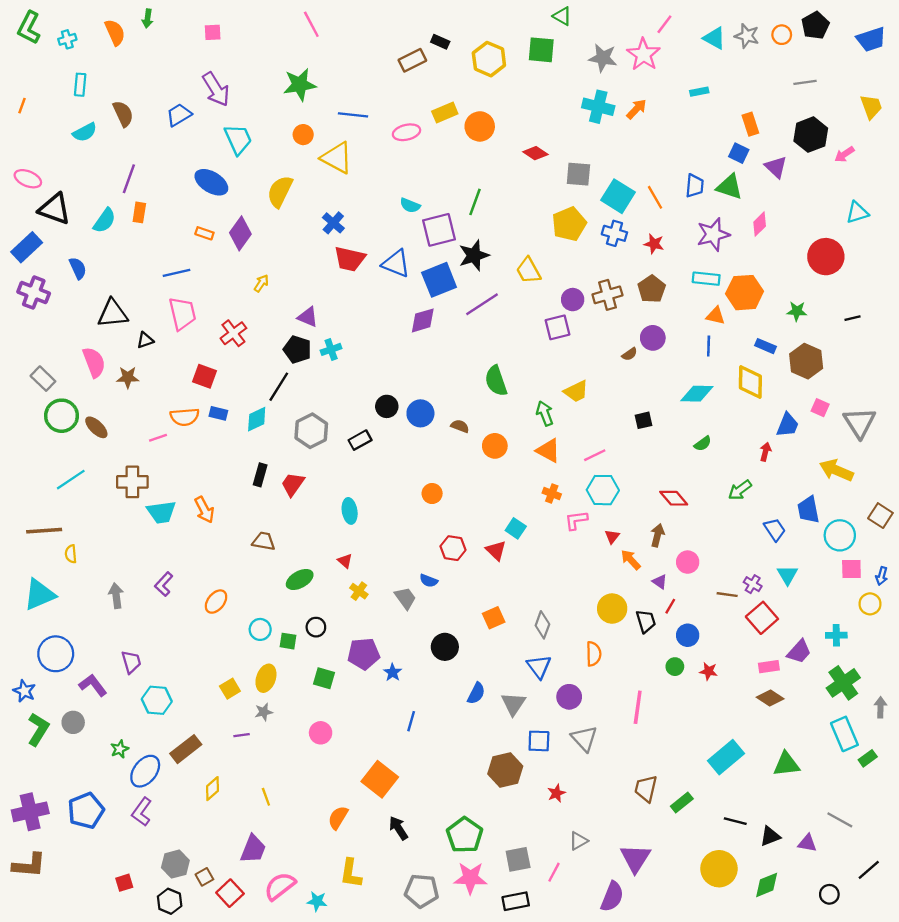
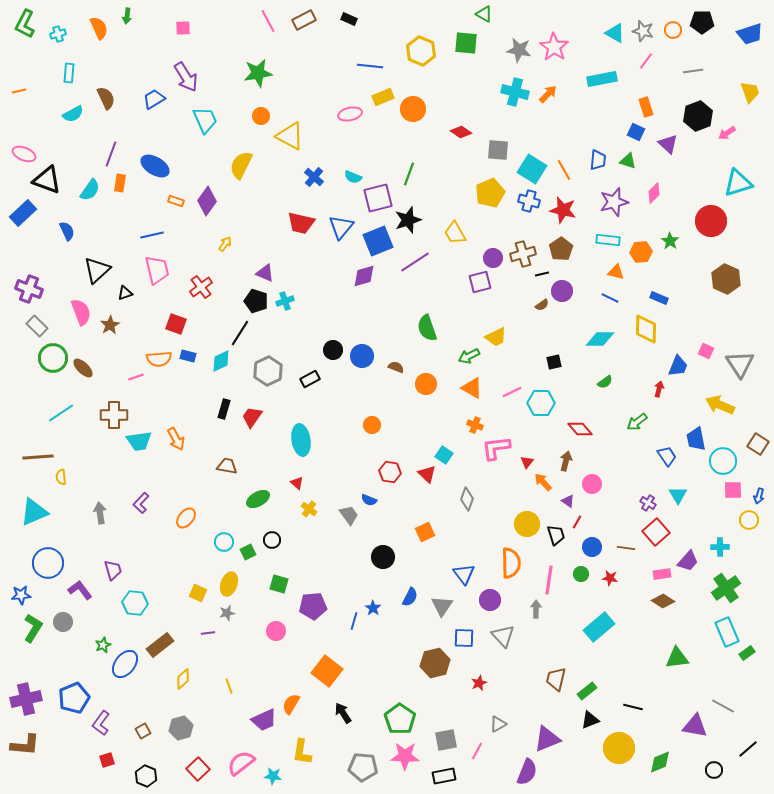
pink line: (664, 24) -> (646, 61), moved
black pentagon: (815, 25) -> (702, 22), turned 30
black rectangle: (440, 42) -> (349, 19), moved
brown rectangle: (412, 60) -> (304, 20), moved
cyan rectangle: (699, 92) -> (602, 79), size x1.8
orange line: (22, 106) -> (19, 91), turned 56
blue line: (353, 115) -> (370, 66), moved
blue ellipse: (211, 182) -> (155, 166), moved
green triangle: (729, 187) -> (628, 161), size x0.7
cyan triangle: (857, 212) -> (738, 183), size x1.4
blue cross: (333, 223) -> (314, 177), moved
red star: (654, 244) -> (563, 210), size x1.5
blue triangle: (396, 264) -> (341, 227), turned 48
purple cross: (34, 293) -> (29, 289), moved
orange hexagon: (745, 293) -> (641, 252), size x0.7
green star: (797, 311) -> (670, 241), moved, turned 30
black triangle: (113, 313) -> (97, 270), turned -36
black line: (853, 318) -> (542, 274), moved
blue line: (709, 346) -> (610, 298), turned -66
brown hexagon: (806, 361) -> (726, 279), moved
brown star: (128, 377) -> (110, 325), turned -30
green arrow: (545, 413) -> (469, 356), turned -95
cyan hexagon: (603, 490) -> (541, 403), moved
cyan ellipse: (350, 511) -> (301, 440), size x1.4
pink L-shape: (576, 520) -> (496, 448), size x1.4
brown line: (727, 595) -> (626, 548), moved
gray diamond: (542, 625) -> (467, 499), moved
green square: (288, 641) -> (248, 552), turned -35
purple pentagon: (364, 654) -> (313, 606), moved
orange semicircle: (594, 654) -> (511, 563), size x1.4
blue star: (393, 672) -> (373, 608), moved
yellow square: (230, 689) -> (198, 593), turned -36
blue star: (24, 691) -> (21, 595), turned -30
pink line: (638, 707) -> (549, 580), moved
gray arrow: (880, 707) -> (536, 609), moved
cyan rectangle: (726, 757) -> (599, 627), moved
purple L-shape: (142, 812) -> (101, 723), moved
black triangle: (770, 836) -> (590, 720), moved
purple triangle: (807, 843) -> (695, 726), size x1.5
purple trapezoid: (253, 849) -> (264, 720), moved, turned 44
purple triangle: (635, 858) -> (547, 739), turned 36
gray hexagon: (175, 864) -> (181, 728), moved
brown square: (204, 877) -> (143, 731), moved

